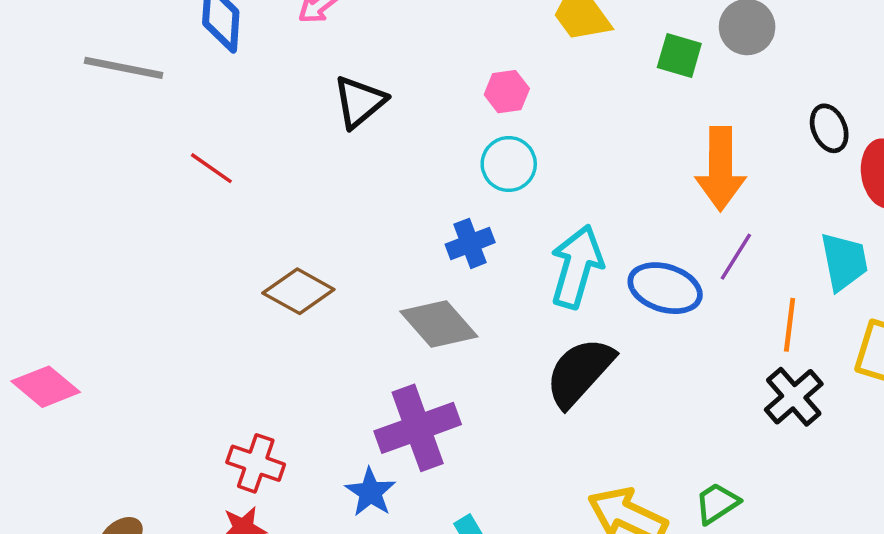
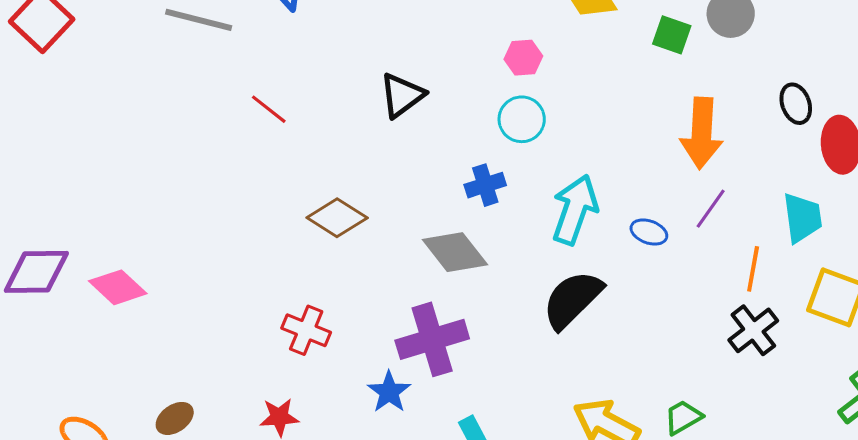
black triangle: (360, 102) -> (402, 95), moved
blue ellipse: (665, 288) -> (649, 232), size x0.6
red cross: (256, 463) -> (306, 330), moved

